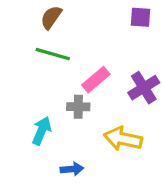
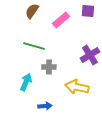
green line: (53, 54) -> (34, 46), moved
pink rectangle: (96, 80) -> (61, 20), moved

